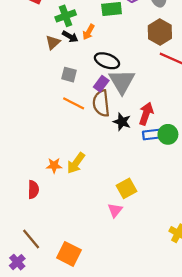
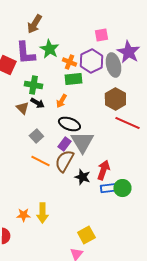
green cross: (66, 16) -> (33, 85), turned 30
orange arrow: (89, 32) -> (61, 101), moved
brown triangle: (53, 42) -> (22, 108), turned -32
gray square: (69, 75) -> (36, 136), turned 32
brown semicircle: (101, 103) -> (64, 161), turned 35
yellow arrow: (76, 163) -> (42, 213), turned -36

